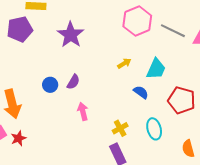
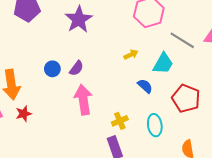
gray line: (173, 31) -> (182, 40), moved
pink arrow: (83, 111) -> (83, 100), size x1.6
red star: (18, 138) -> (24, 114), moved

